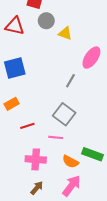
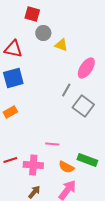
red triangle: (15, 26) -> (13, 49), moved
gray square: (64, 114) -> (83, 106), moved
red line: (27, 126) -> (10, 160), moved

